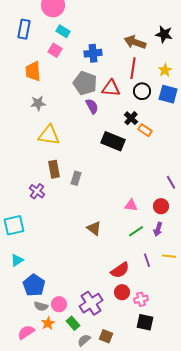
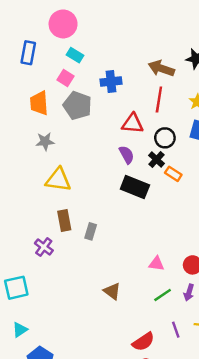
gray pentagon: (85, 83) -> (77, 105), moved
black circle: (142, 91) -> (165, 138), moved
purple semicircle: (92, 106) -> (127, 155), moved

